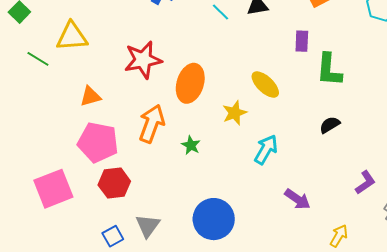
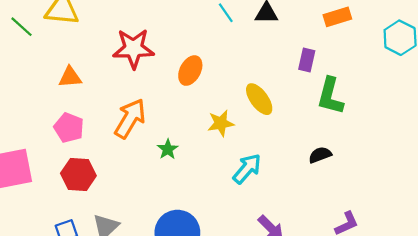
orange ellipse: (190, 83) -> (190, 71), moved, size x0.7
pink pentagon: (98, 142) -> (69, 128), size x0.7

